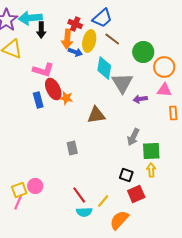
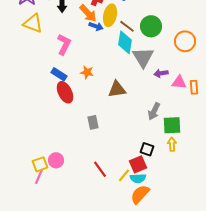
orange arrow: (67, 39) -> (88, 13), turned -48
brown line: (112, 39) -> (127, 26), moved
green circle: (143, 52) -> (151, 26), moved
pink L-shape: (43, 70) -> (64, 44), turned -80
red ellipse: (53, 89) -> (65, 92), moved
pink triangle: (164, 90) -> (179, 82), moved
blue rectangle: (38, 100) -> (59, 74), turned -42
red square: (136, 194) -> (138, 164), moved
cyan semicircle: (84, 212) -> (138, 178), moved

